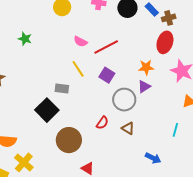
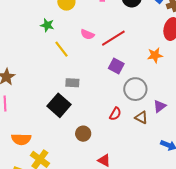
green star: (25, 39) -> (47, 25), moved
yellow line: (78, 69) -> (61, 49), moved
purple triangle: (144, 87) -> (160, 106), moved
brown circle: (69, 140) -> (83, 134), size x0.6

